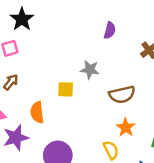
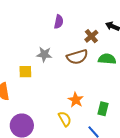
brown semicircle: (122, 95) -> (77, 57), moved

